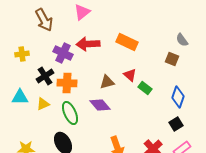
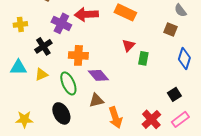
red triangle: (130, 75) -> (128, 45), turned 32
brown triangle: (107, 82) -> (96, 100), moved
orange cross: (67, 83) -> (78, 55), moved
green rectangle: (145, 88) -> (143, 58), turned 64
blue diamond: (178, 97) -> (184, 58), moved

